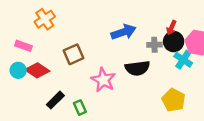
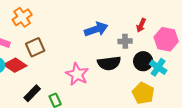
black circle: (174, 42) -> (143, 61), moved
brown square: (73, 54) -> (35, 47), moved
cyan cross: (183, 60) -> (158, 67), moved

